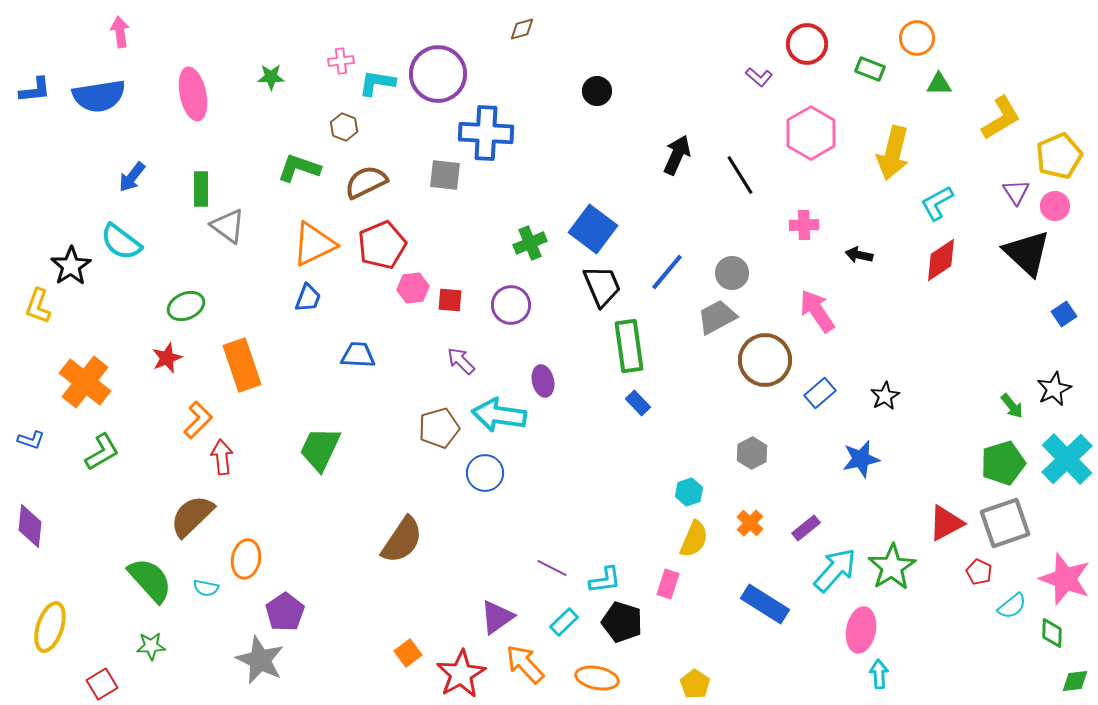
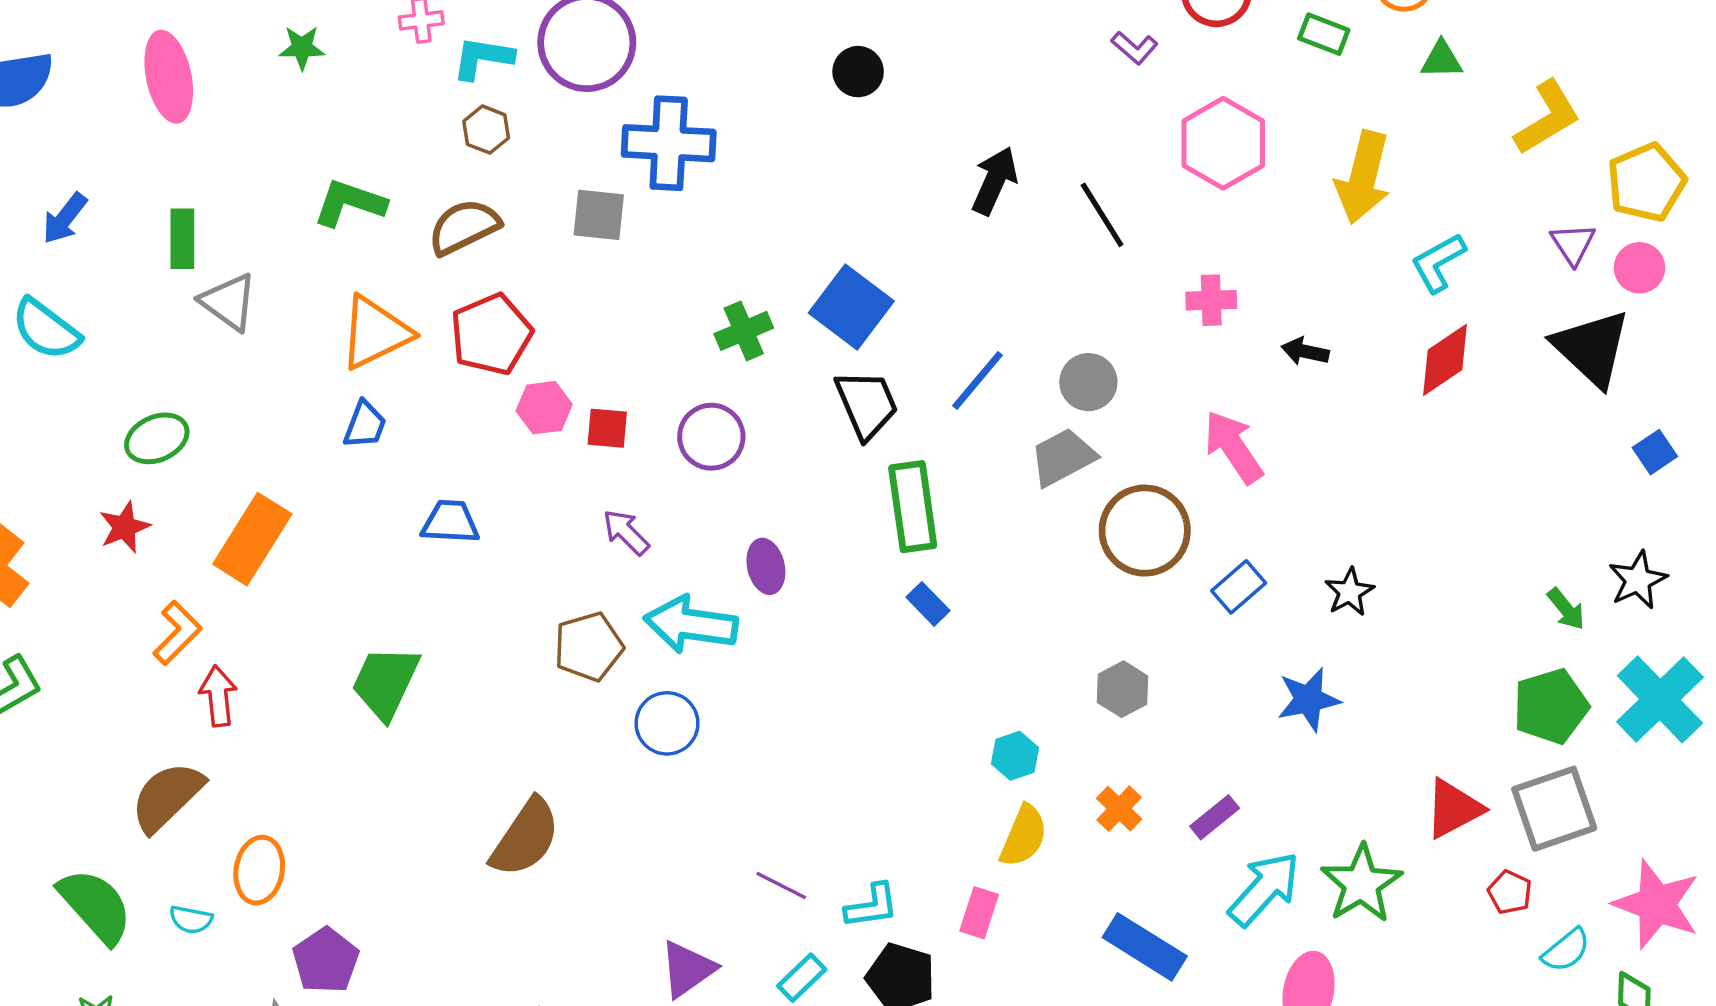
brown hexagon: (344, 127) -> (486, 130), moved
orange rectangle: (242, 365) -> (252, 539), turned 51

